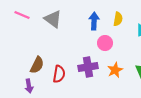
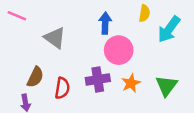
gray triangle: (53, 19) -> (55, 38), moved
yellow semicircle: (118, 19) -> (144, 13), moved
pink circle: (105, 43) -> (119, 50), size x1.5

